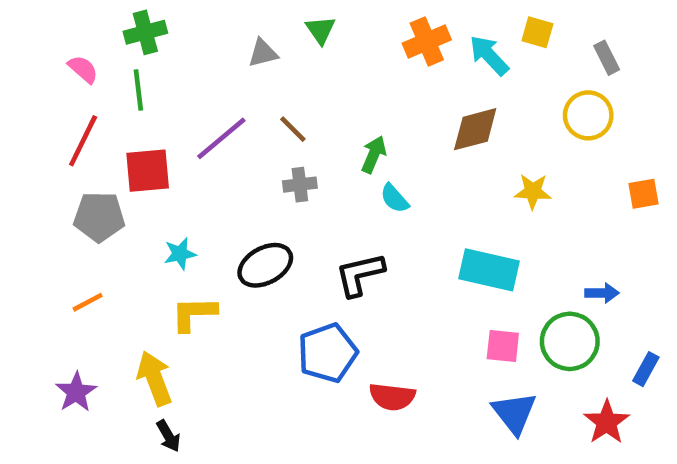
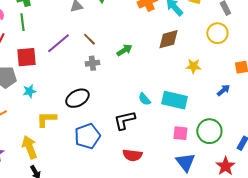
green arrow: (374, 155) -> (124, 50), turned 35
cyan semicircle: (394, 198) -> (144, 99), moved
cyan star: (180, 254) -> (29, 91), moved
black L-shape: (360, 274) -> (124, 120), moved
blue arrow: (602, 293) -> (223, 90), moved, turned -40
blue pentagon: (328, 353) -> (87, 136), moved

